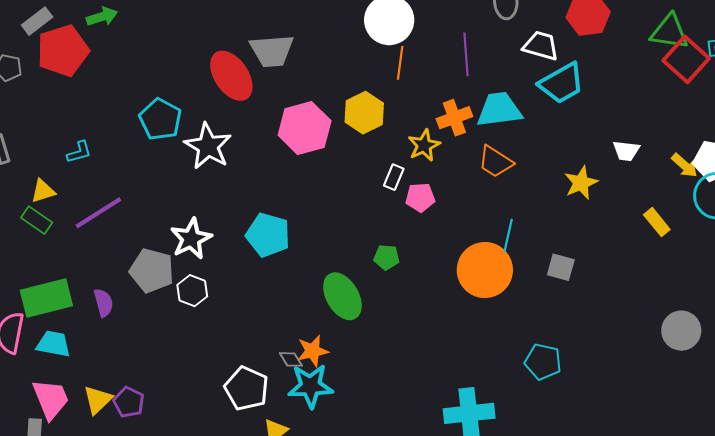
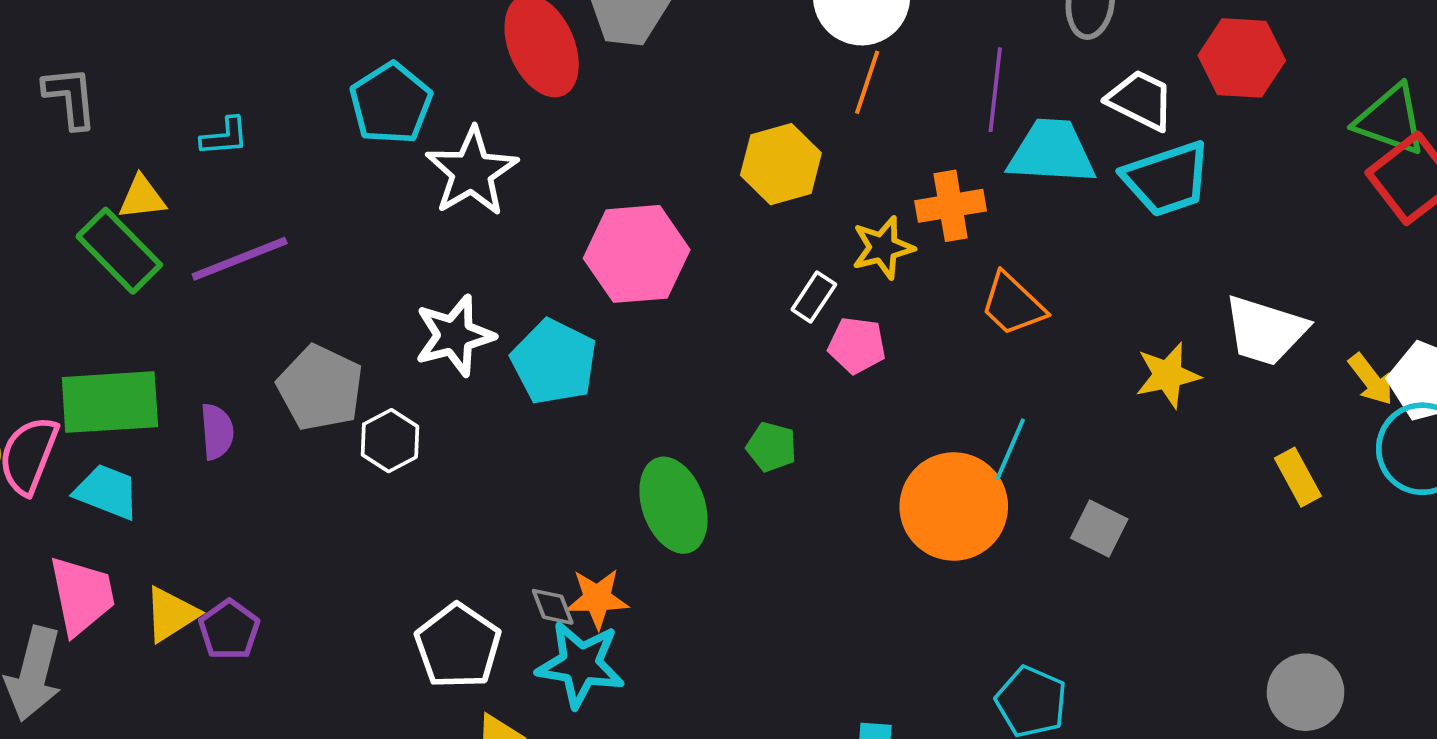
cyan trapezoid: (499, 110) -> (1052, 152), moved
pink hexagon: (305, 128) -> (637, 254), moved
white trapezoid: (626, 151) -> (1265, 331), size x1.6
green rectangle: (37, 220) -> (119, 251), size x1.4
white star: (191, 239) -> (454, 336), moved

